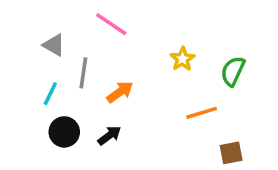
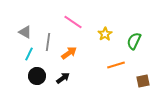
pink line: (111, 24) -> (73, 22), moved
gray triangle: (54, 45) -> (25, 32), moved
brown square: (231, 153) -> (143, 81), moved

